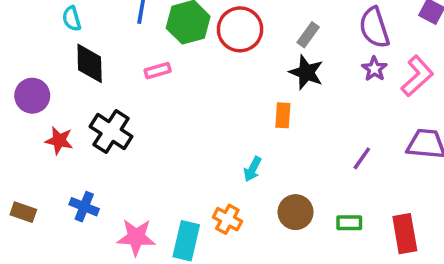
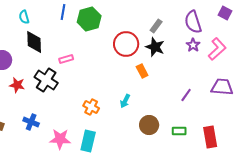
red circle: (240, 29) -> (126, 44), moved
pink rectangle: (158, 71) -> (66, 59), moved
orange rectangle: (283, 115) -> (142, 71), turned -32
orange cross: (227, 219) -> (91, 107), moved

